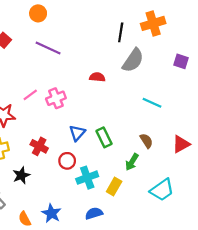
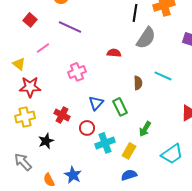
pink line: (30, 95) -> (43, 48), moved
brown semicircle: (146, 141) -> (138, 83), moved, turned 32
blue semicircle: (94, 213) -> (129, 175), moved

